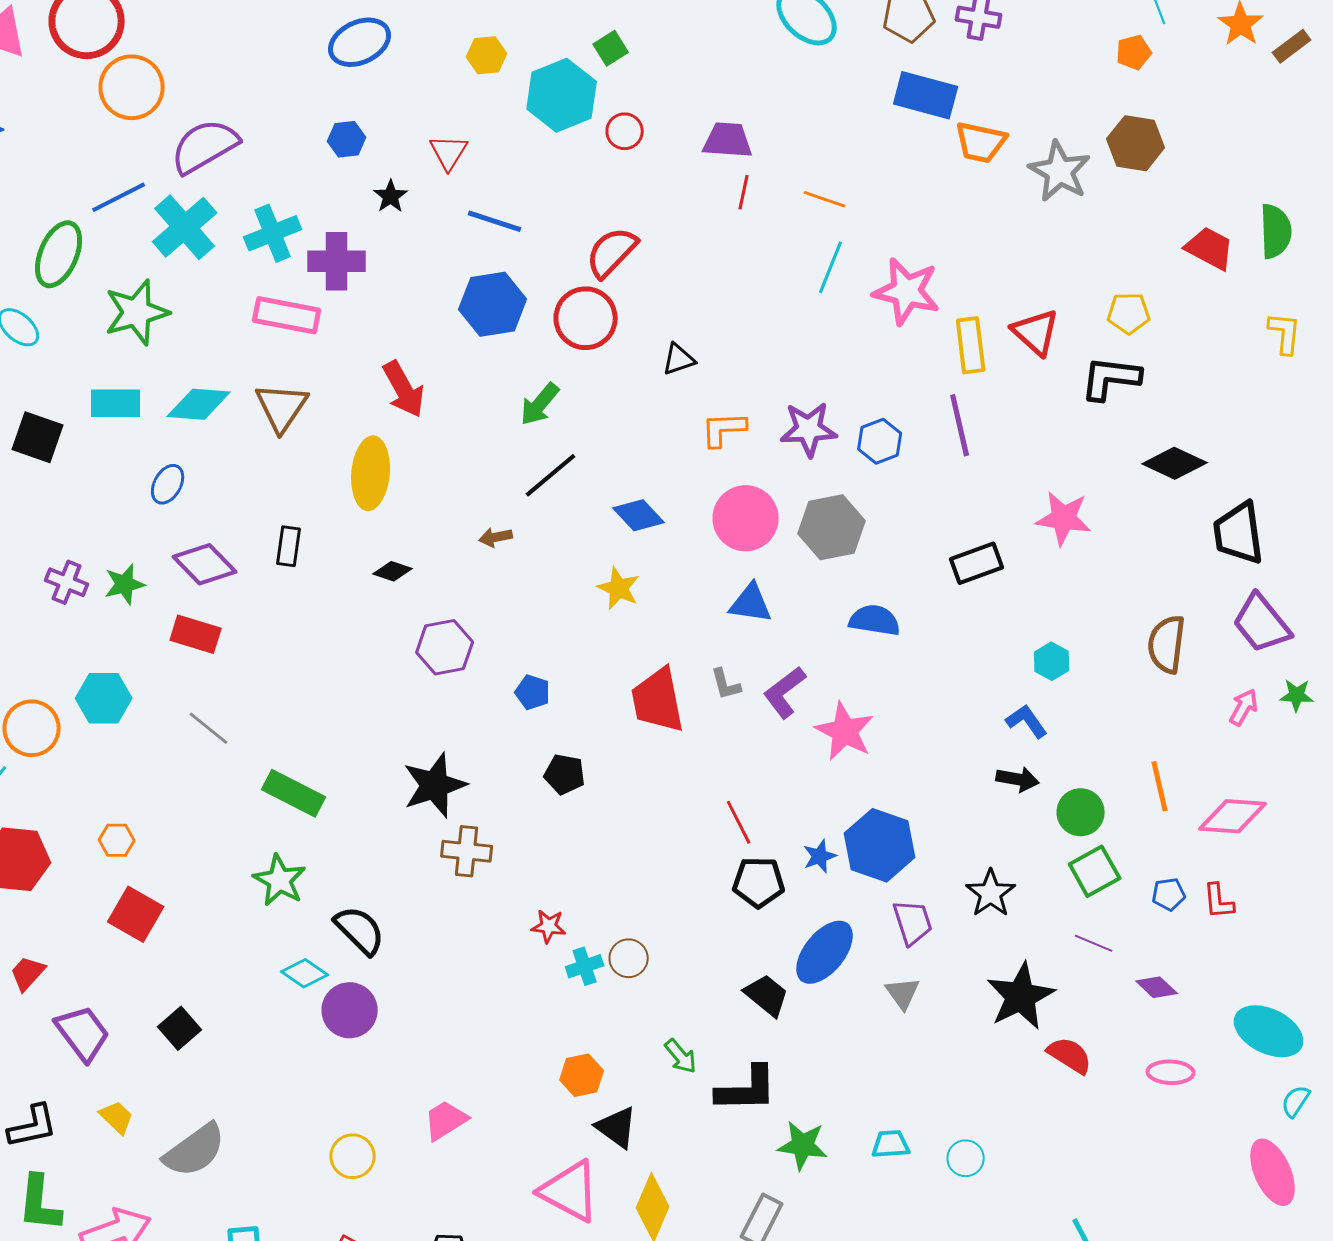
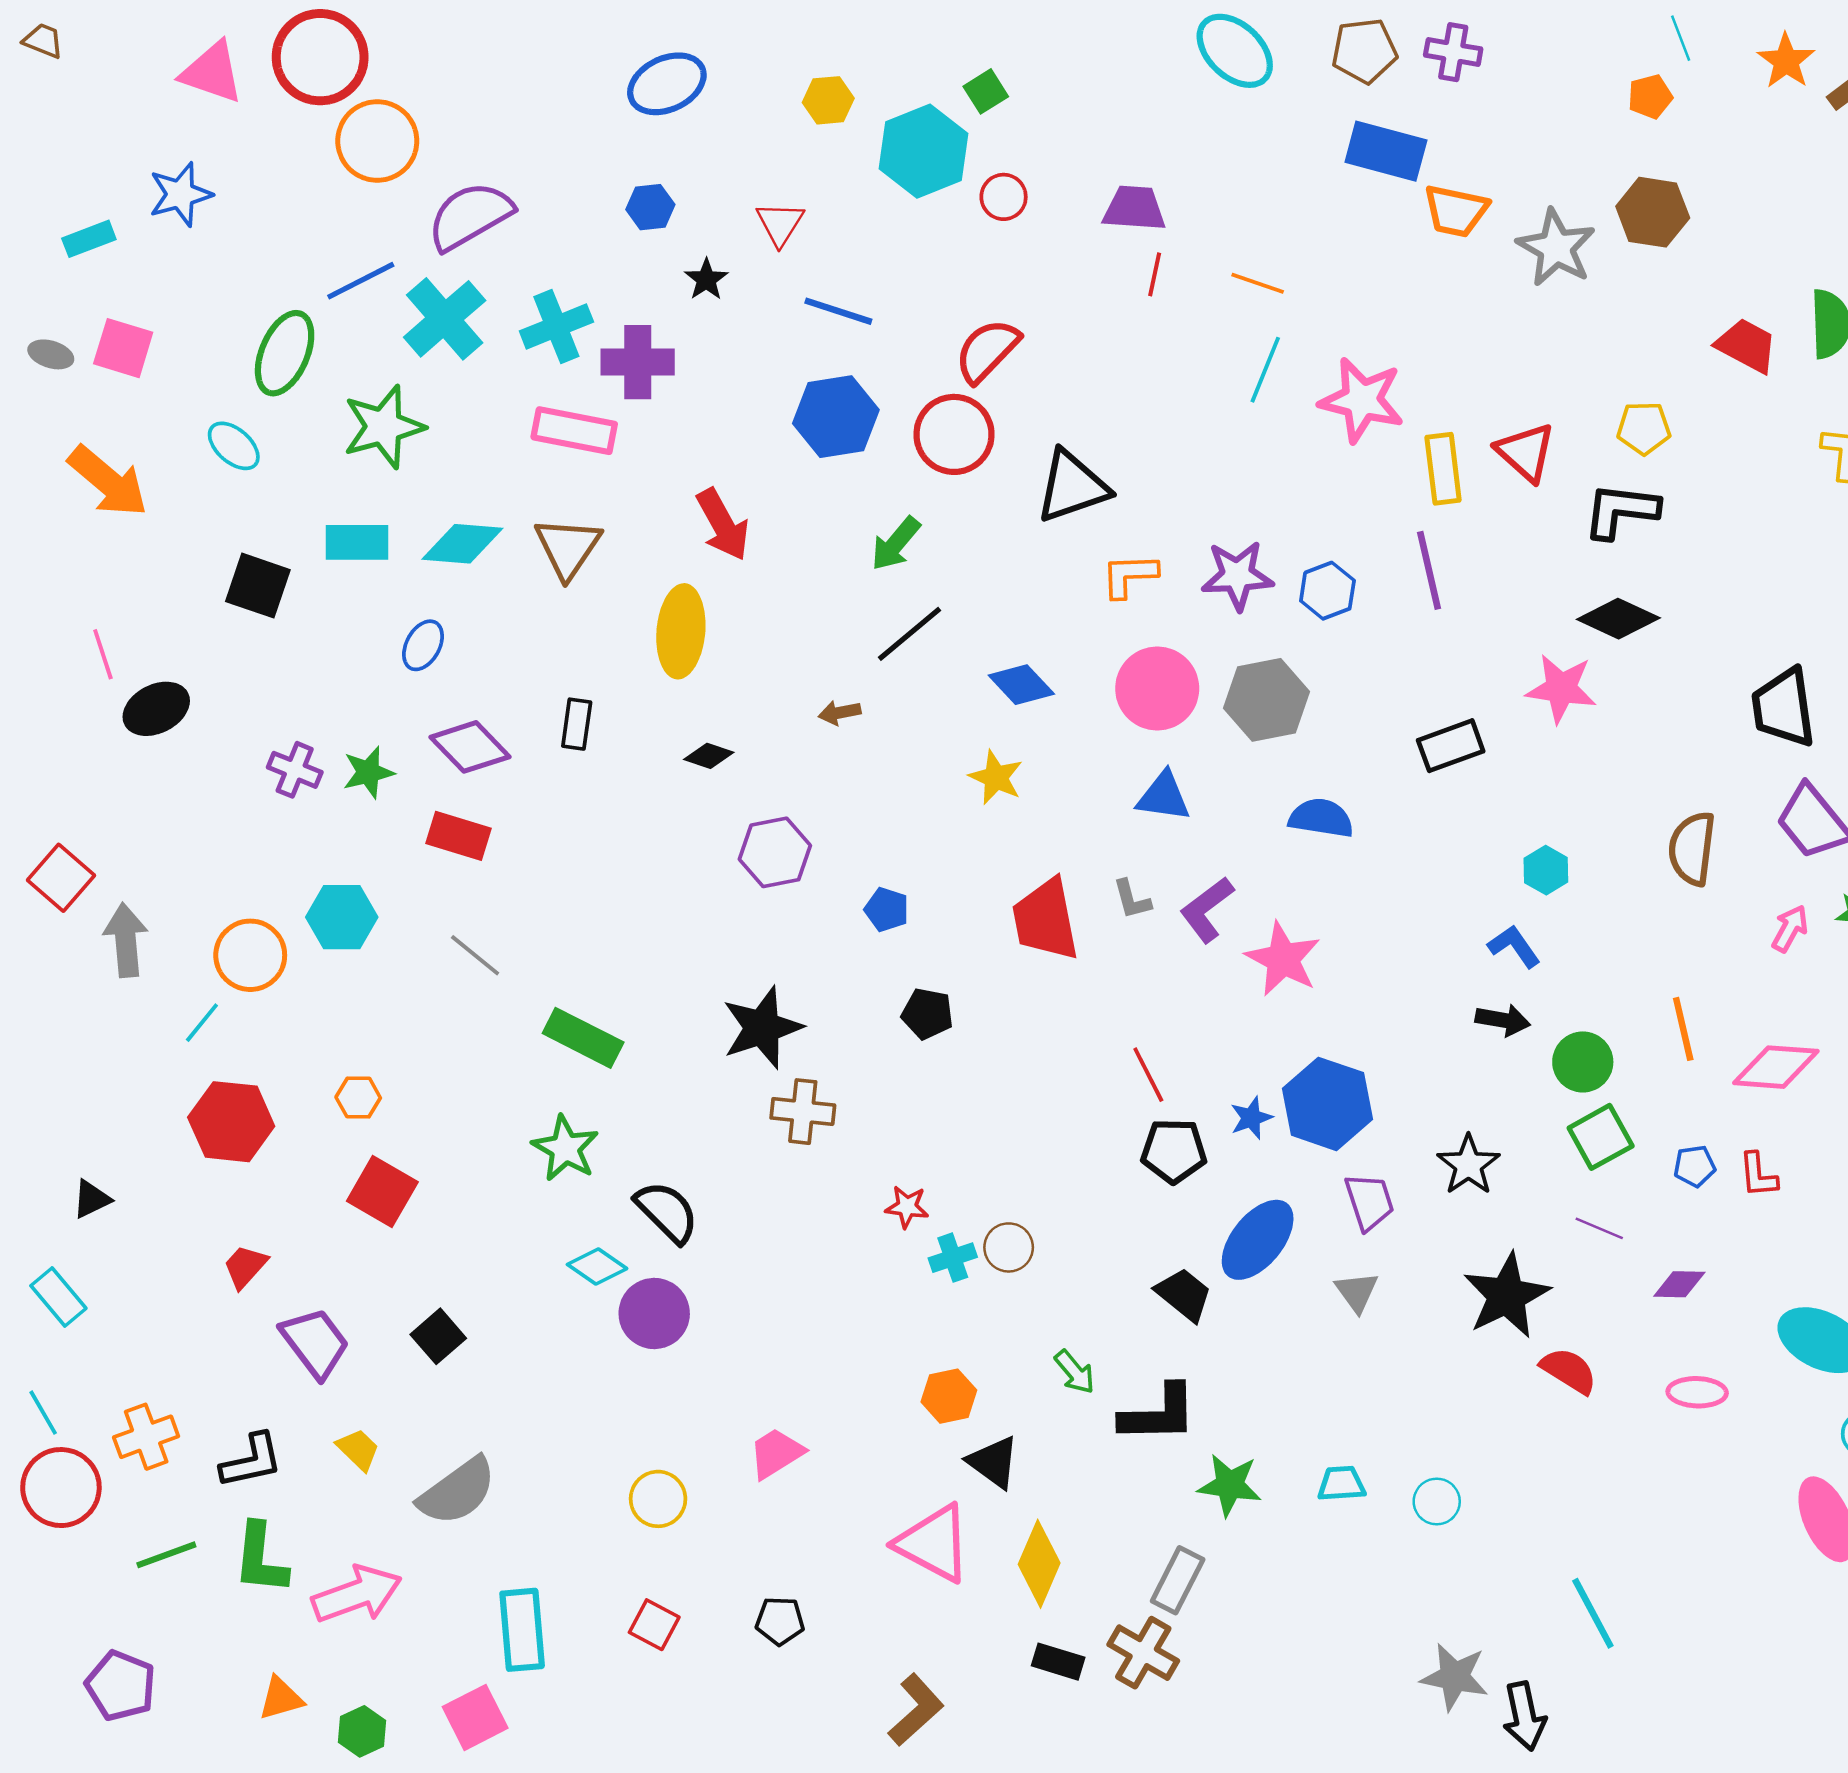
black triangle: (679, 359) -> (1072, 487), size x1.8
black diamond: (1175, 463) -> (1618, 619), moved
purple diamond: (1157, 987) -> (1679, 1284), turned -42

